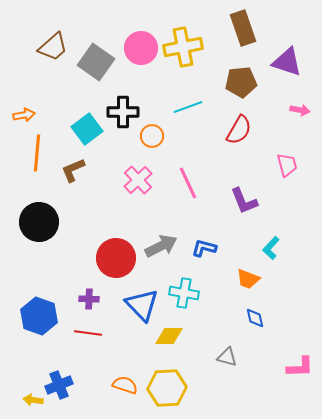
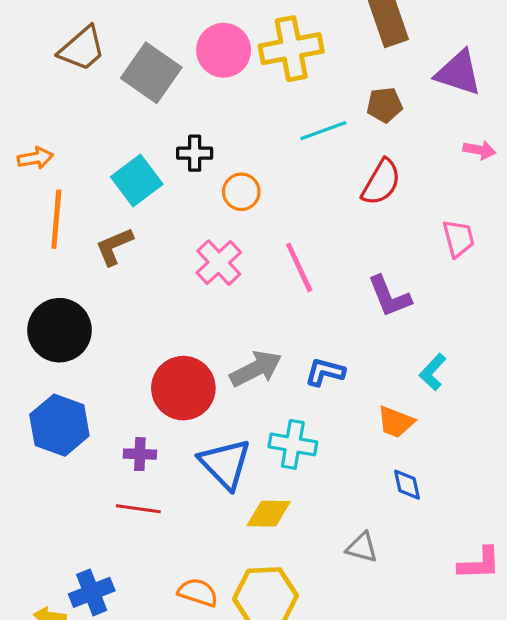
brown pentagon: (241, 82) -> (384, 105), size x0.7
cyan line: (188, 107) -> (323, 131), moved
black cross: (123, 112) -> (195, 153), size x0.7
blue hexagon: (39, 316) -> (59, 425), moved

